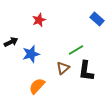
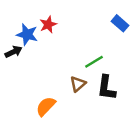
blue star: (31, 54) -> (27, 34), moved, turned 30

